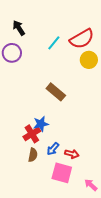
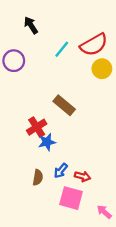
black arrow: (19, 28) -> (31, 25), moved
red cross: (32, 134) -> (37, 127), moved

